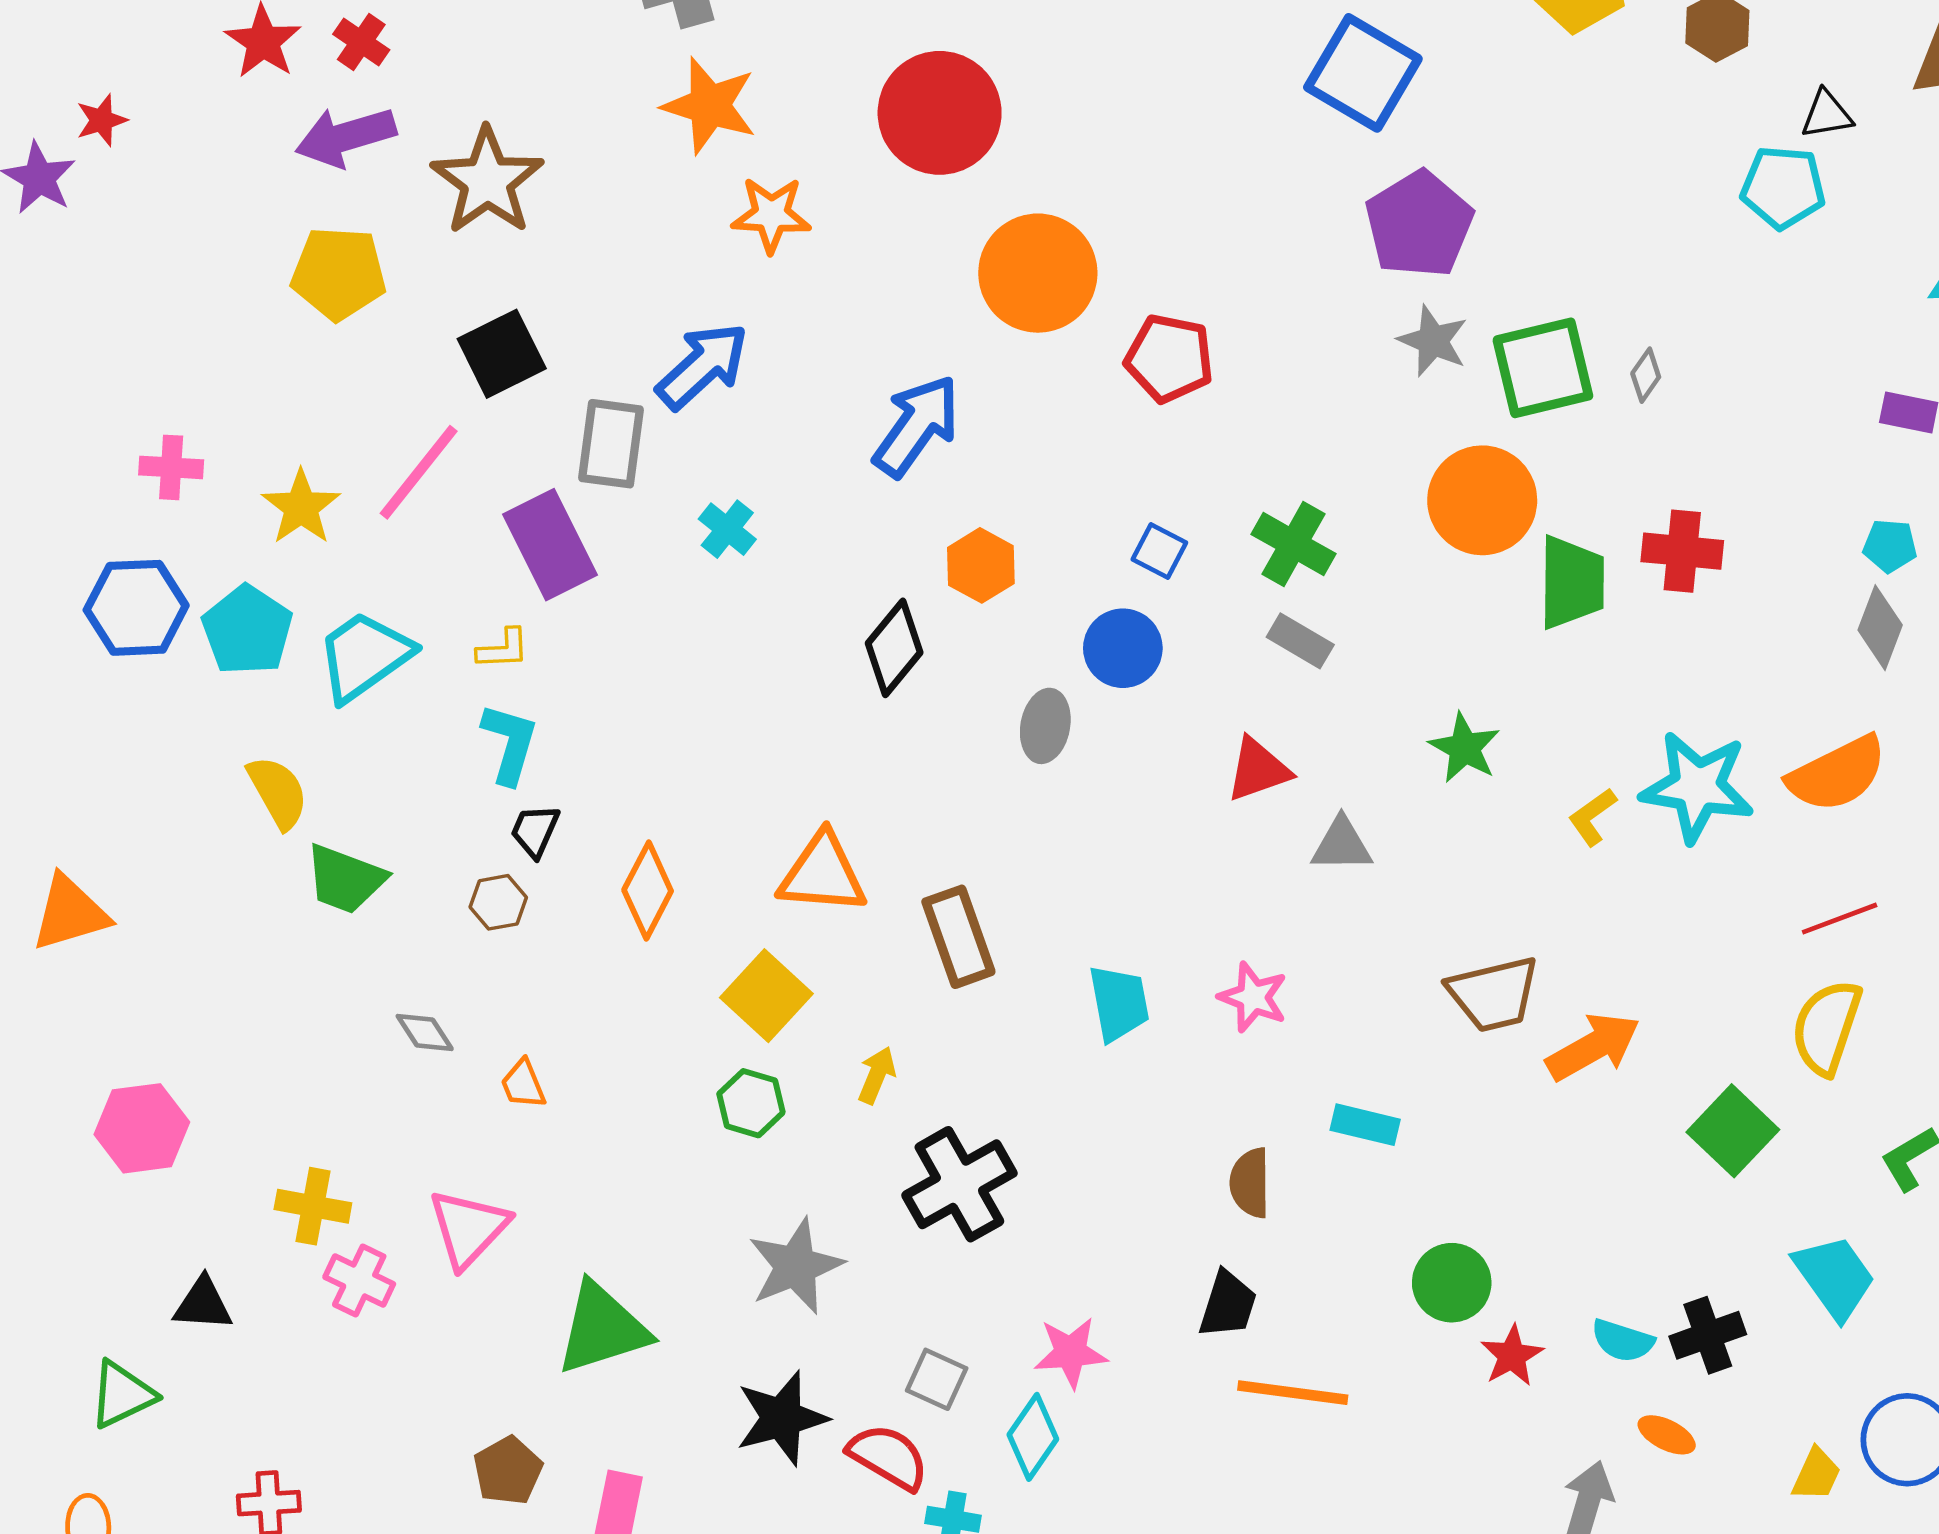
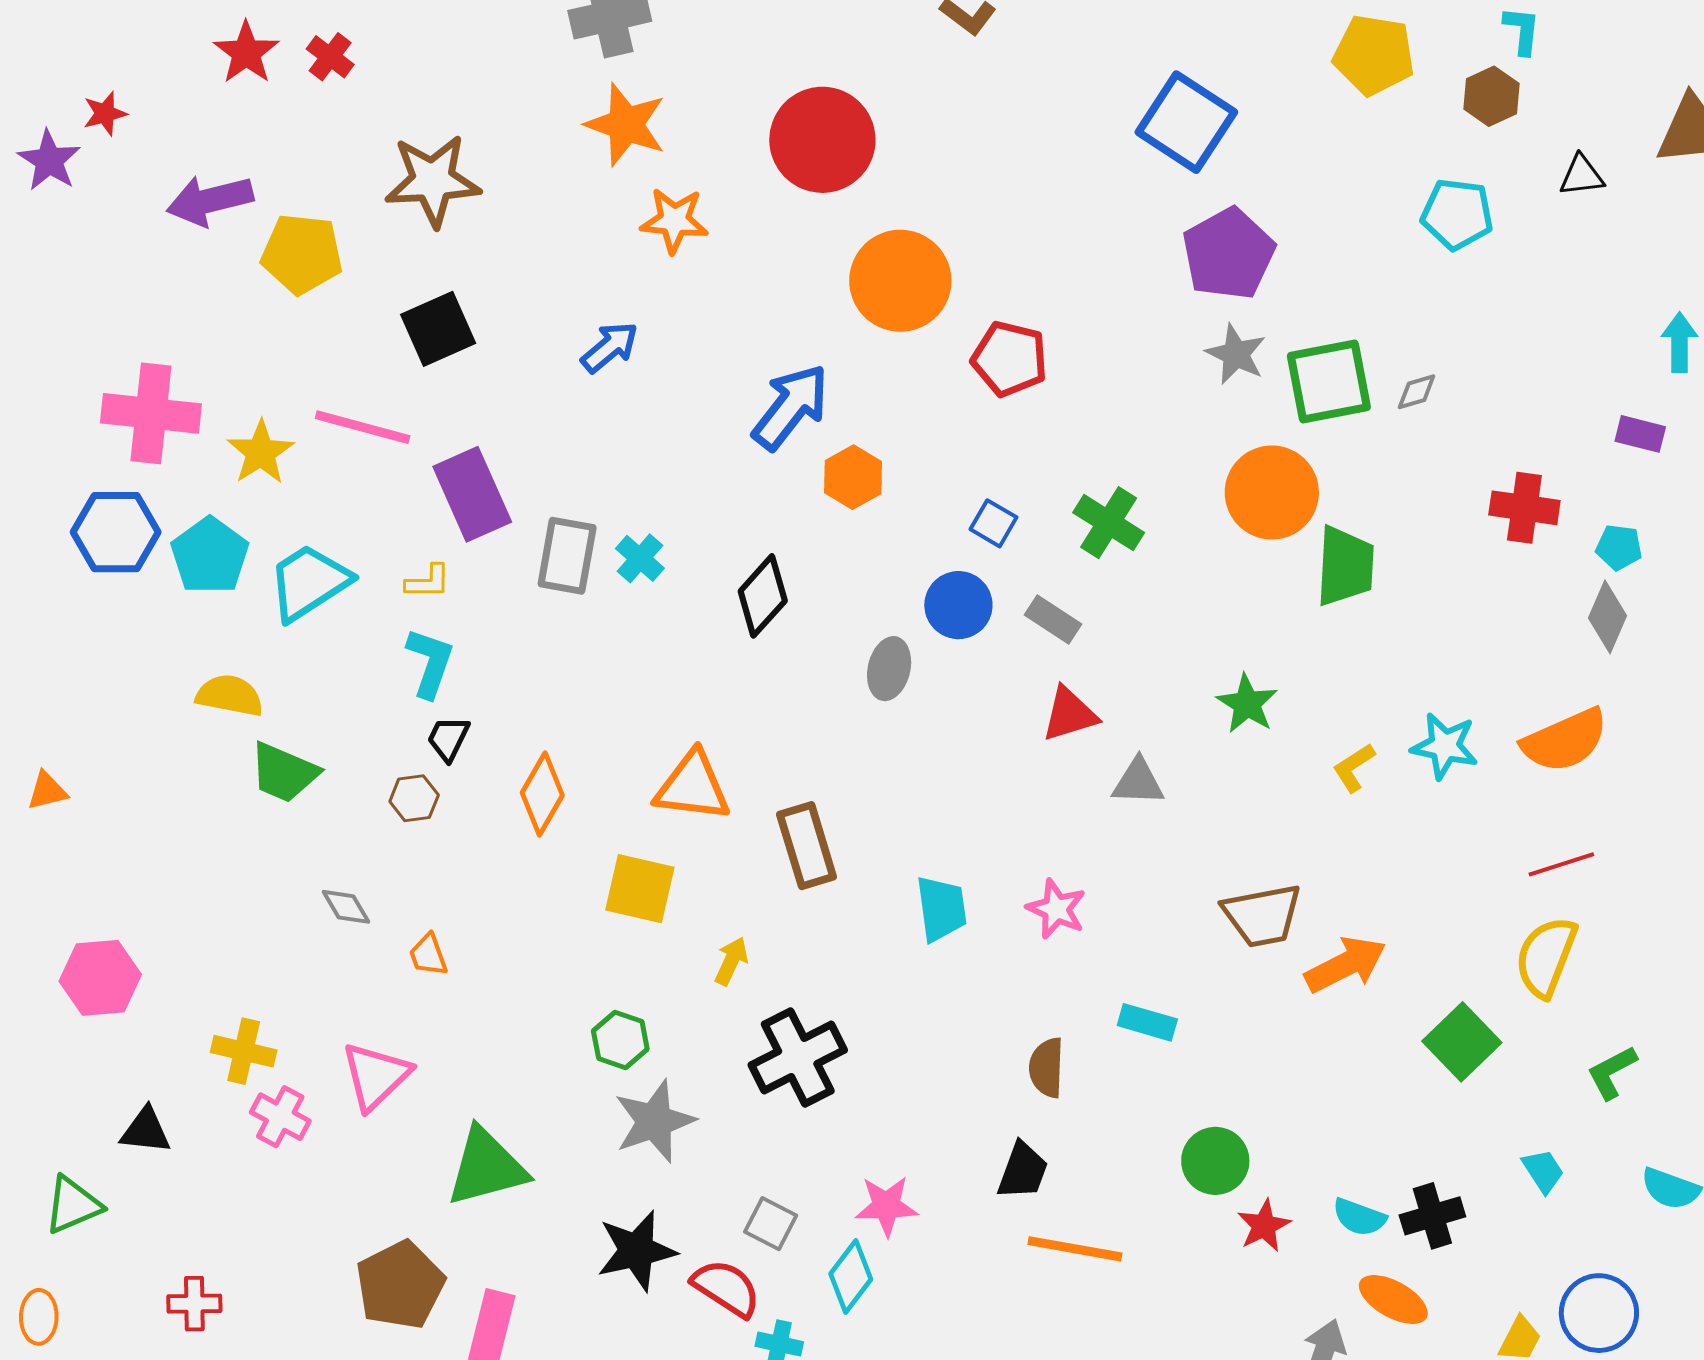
purple arrow: (346, 137) -> (210, 200), moved
brown star: (487, 181) -> (433, 181), turned 30
cyan pentagon: (1783, 187) -> (1457, 214), moved
blue arrow: (703, 366) -> (610, 347), size x0.7
gray diamond: (1646, 375) -> (1417, 392), turned 36
gray rectangle: (611, 444) -> (567, 556), moved
pink cross: (171, 467) -> (151, 413), size x1.8
pink line: (419, 472) -> (363, 427), turned 64
cyan cross: (727, 529) -> (640, 558), moved
red cross: (1682, 551) -> (1524, 508), moved
orange hexagon: (981, 565) -> (853, 477), moved
gray rectangle: (1300, 641) -> (1053, 620), moved
cyan star: (1697, 787) -> (1445, 746), size x0.7
yellow semicircle: (278, 792) -> (230, 695), turned -52
orange triangle: (70, 913) -> (47, 791), size x0.6
yellow square: (766, 996) -> (640, 889), turned -32
green hexagon: (751, 1103) -> (620, 1040), moved
cyan trapezoid: (1835, 1277) -> (1543, 1171), size x0.6
orange ellipse: (1667, 1435) -> (1393, 1299), size x1.4
brown pentagon: (508, 1471) -> (400, 1285), size x1.5

